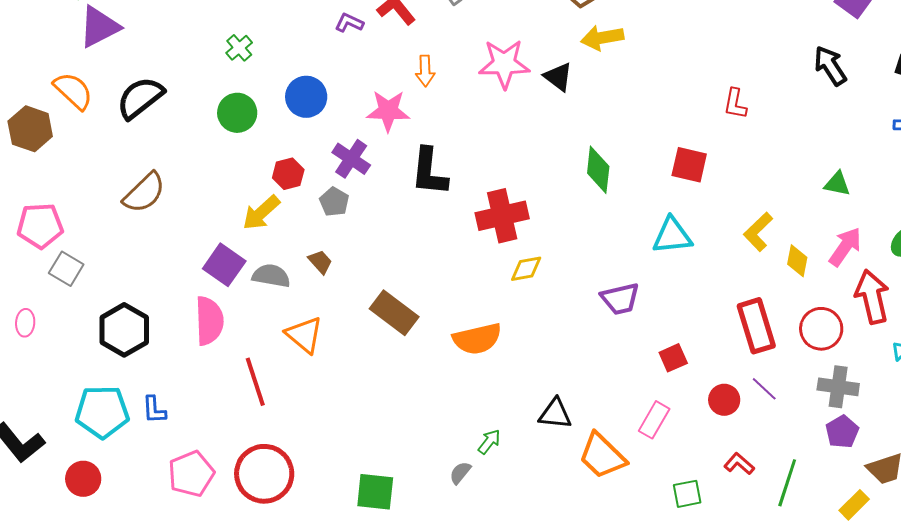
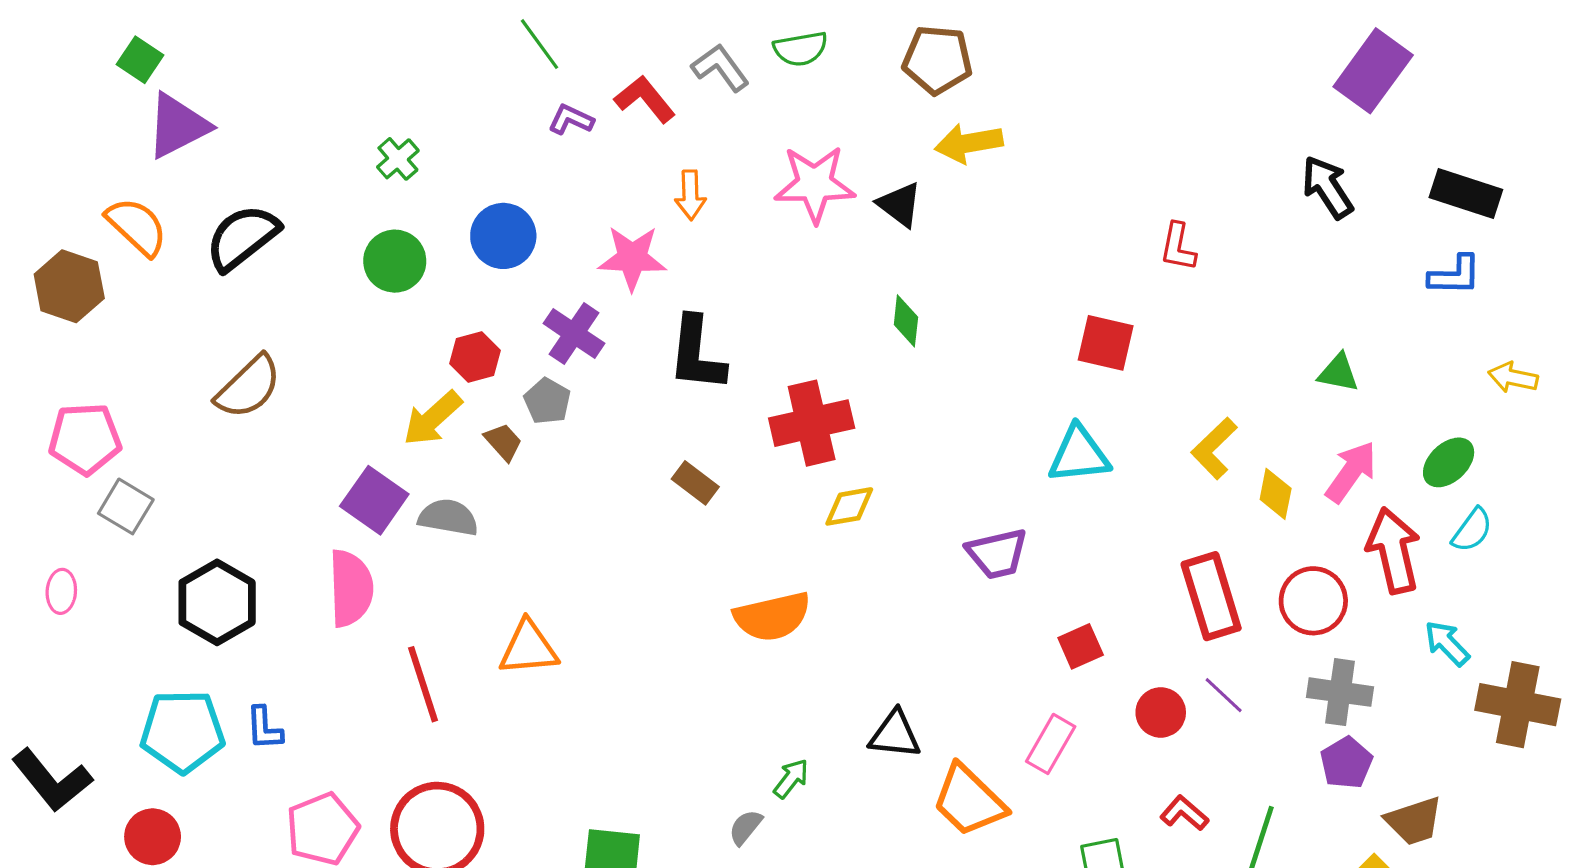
green diamond: (598, 170) -> (906, 321), moved, size x0.7
brown trapezoid: (320, 262) -> (503, 442), moved
brown rectangle: (394, 313) -> (695, 483), moved, size x0.6
orange triangle: (304, 335) -> (528, 648), moved, turned -45

